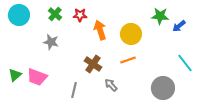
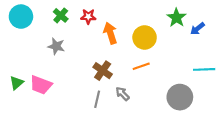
green star: (160, 16) -> (177, 18), turned 30
cyan line: (185, 63) -> (204, 69), turned -54
gray line: (74, 90) -> (97, 99), moved

